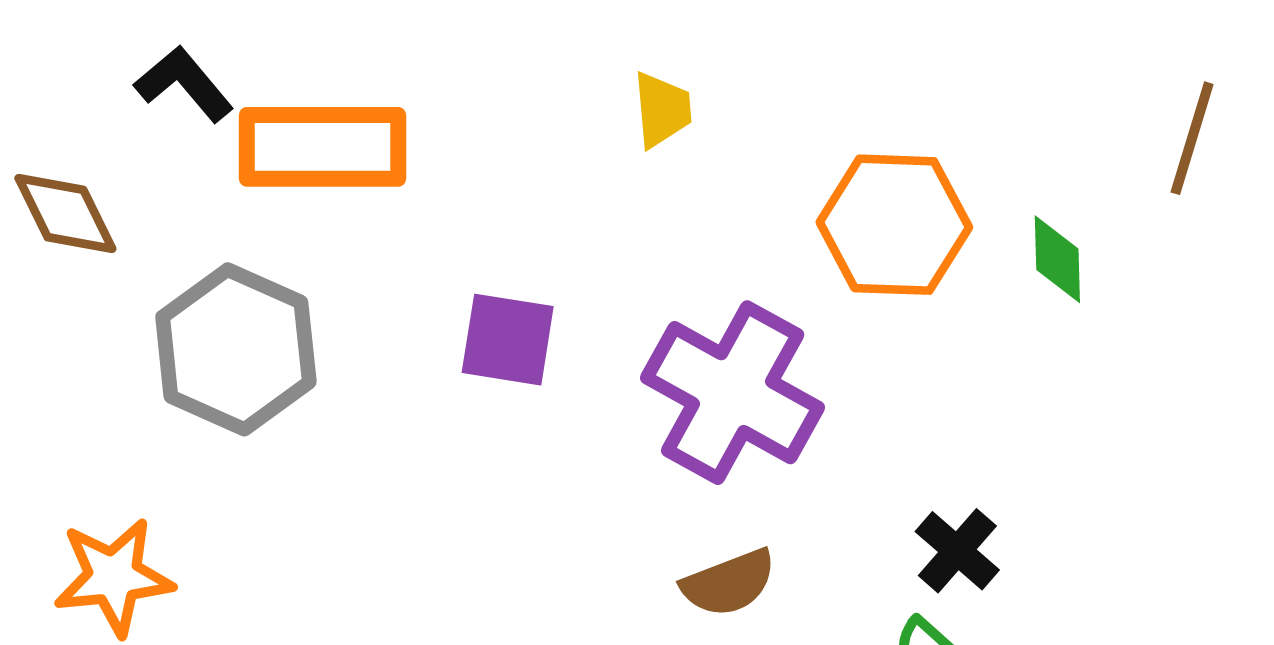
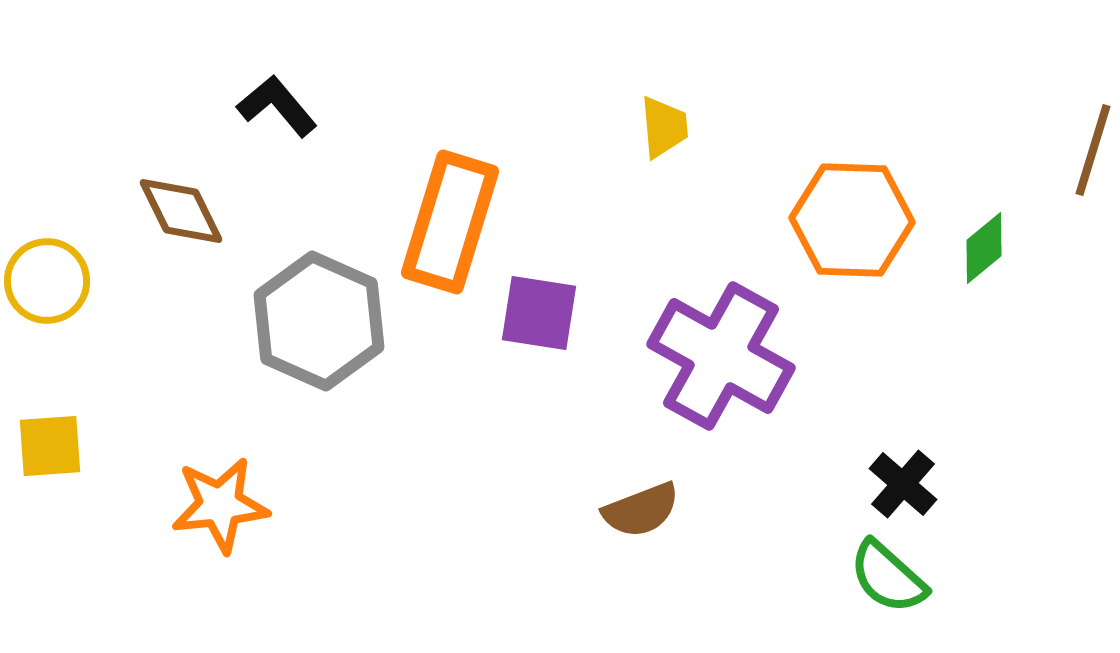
orange rectangle: (322, 147) -> (450, 222), moved, turned -73
green diamond: (1057, 259) -> (984, 248), turned 52
brown semicircle: (729, 583) -> (641, 510), moved

